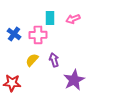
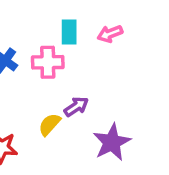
yellow semicircle: (32, 60) -> (50, 124), moved
purple arrow: (54, 60) -> (76, 107), turned 72

